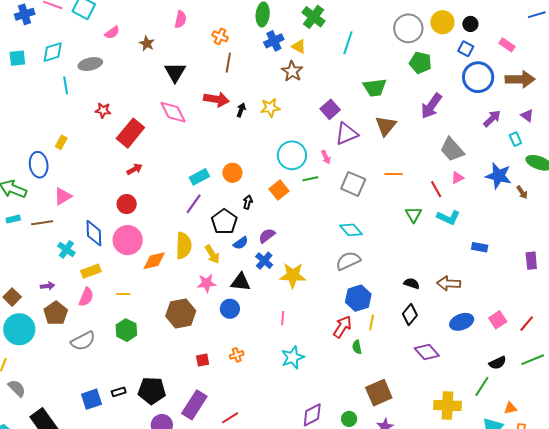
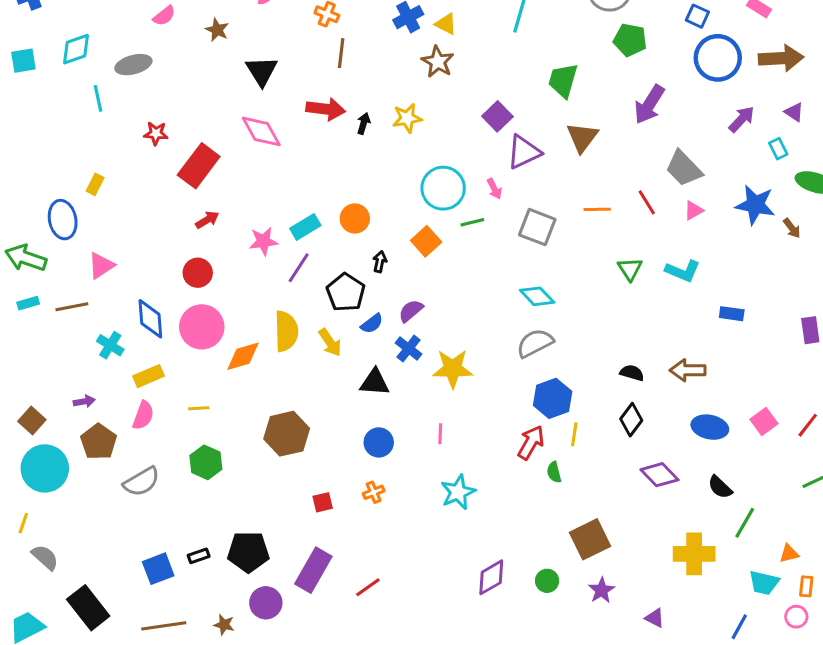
green trapezoid: (375, 87) -> (563, 80), turned 115
red line: (436, 189) -> (647, 202), moved
pink star: (207, 283) -> (263, 241), moved
blue circle: (230, 309) -> (379, 442), moved
blue ellipse: (462, 322) -> (710, 427), turned 35
black semicircle: (498, 363) -> (720, 487), moved, turned 72

